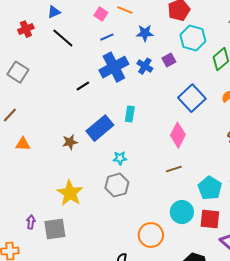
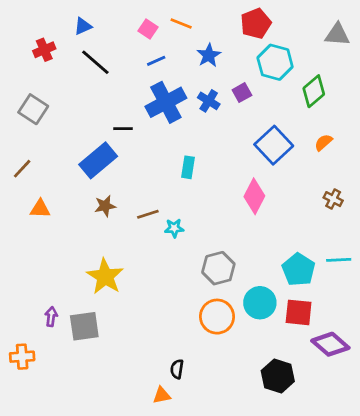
blue star: (145, 33) -> (209, 55), turned -30
black line: (83, 86) -> (123, 129), turned 32
blue rectangle: (100, 128) -> (98, 160), moved
brown line: (174, 169) -> (148, 214), moved
gray hexagon: (117, 185) -> (218, 268), moved
orange circle: (151, 235) -> (217, 317), moved

